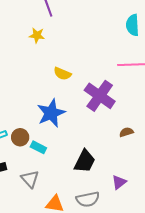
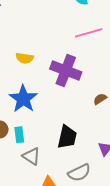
cyan rectangle: (38, 147) -> (19, 135), turned 70
gray triangle: (30, 179) -> (31, 156), moved

